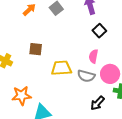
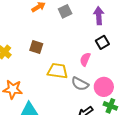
pink semicircle: (93, 56) -> (85, 59), moved

